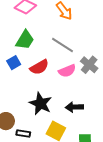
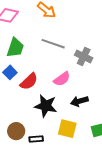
red semicircle: (39, 67) -> (29, 81), moved
pink semicircle: (67, 71) -> (62, 79), moved

